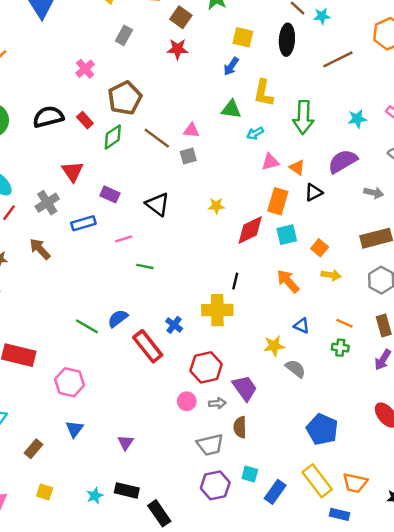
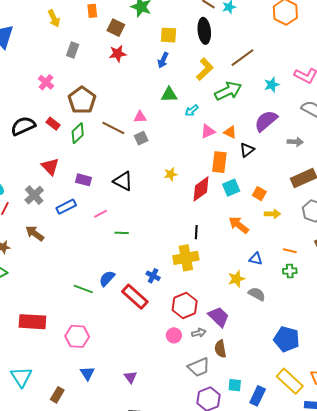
brown line: (338, 59) -> (243, 58), moved
yellow L-shape: (263, 93) -> (205, 69), moved, turned -135
green arrow: (303, 117) -> (228, 91), turned -108

